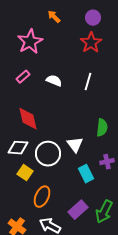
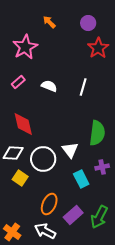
red star: (91, 43) -> (98, 48), moved
green semicircle: (102, 128) -> (97, 133), size x1.4
orange ellipse: (42, 197) -> (49, 204), moved

